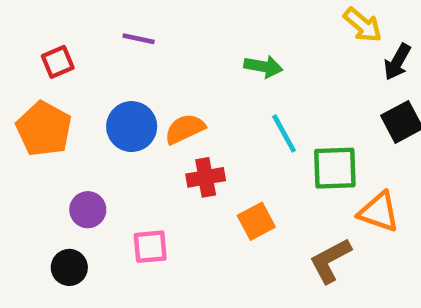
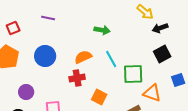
black arrow: (397, 62) -> (160, 28), turned 42
orange semicircle: (185, 129) -> (83, 57), moved
orange square: (256, 221) -> (99, 97), turned -35

